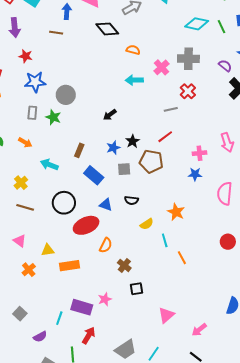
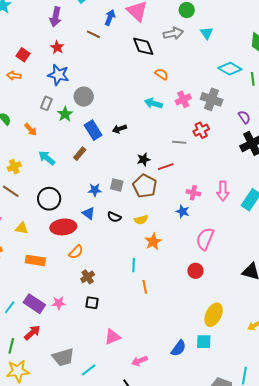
black star: (133, 141) -> (143, 159), moved
blue star: (113, 148) -> (95, 190), moved
blue rectangle: (94, 175) -> (93, 130), moved
yellow semicircle: (147, 224) -> (141, 220), moved
red circle: (228, 242) -> (195, 271), moved
yellow triangle: (48, 250) -> (22, 228), moved

